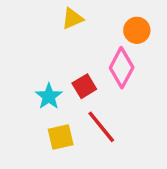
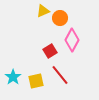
orange circle: (137, 30) -> (60, 18), moved
cyan star: (49, 96) -> (13, 77), moved

